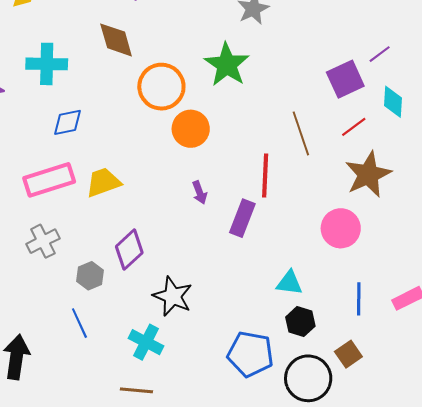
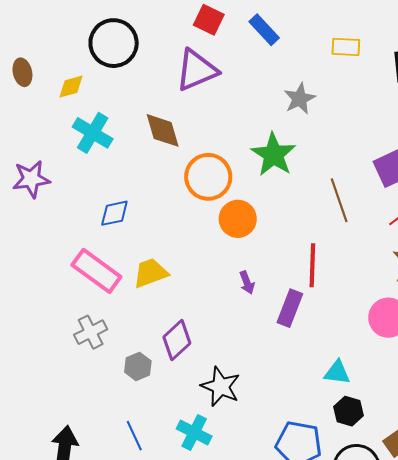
cyan cross: (47, 64) -> (93, 133), moved, turned 30
brown line: (301, 133) -> (339, 200), moved
pink rectangle: (49, 180) -> (96, 271), turned 54
blue line: (79, 323) -> (134, 436), moved

